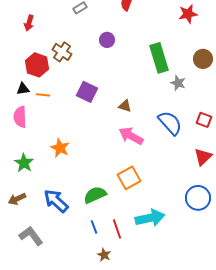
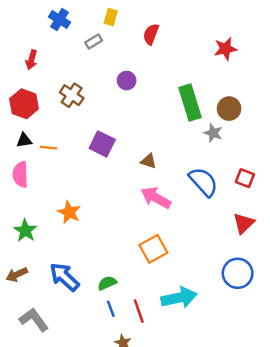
brown circle: (203, 59) -> (229, 109), moved
red hexagon: (37, 65) -> (24, 104), moved
green semicircle: (95, 195) -> (107, 283), moved, size x0.7

